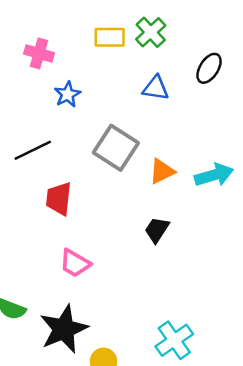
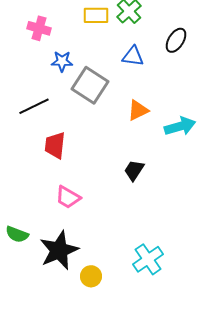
blue star: (67, 94) -> (62, 61), turned 30
gray square: (116, 148) -> (90, 85), moved
orange triangle: (162, 171) -> (138, 110), moved

